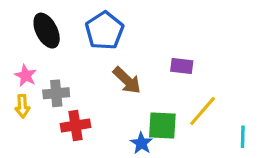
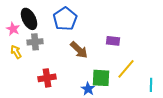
pink star: (26, 76) -> (13, 29), moved
gray cross: (56, 93) -> (35, 42), moved
yellow arrow: (22, 106) -> (16, 52), moved, turned 152

